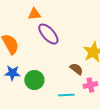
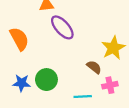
blue star: (12, 73) -> (22, 83), moved

